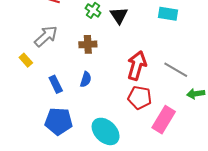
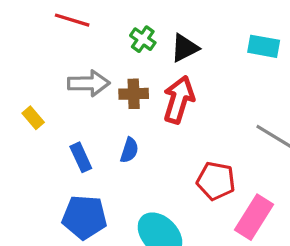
black triangle: (119, 15) -> (185, 48), turned 36
gray arrow: (46, 36) -> (89, 83), moved, turned 40
red arrow: (137, 66) -> (179, 100), moved

